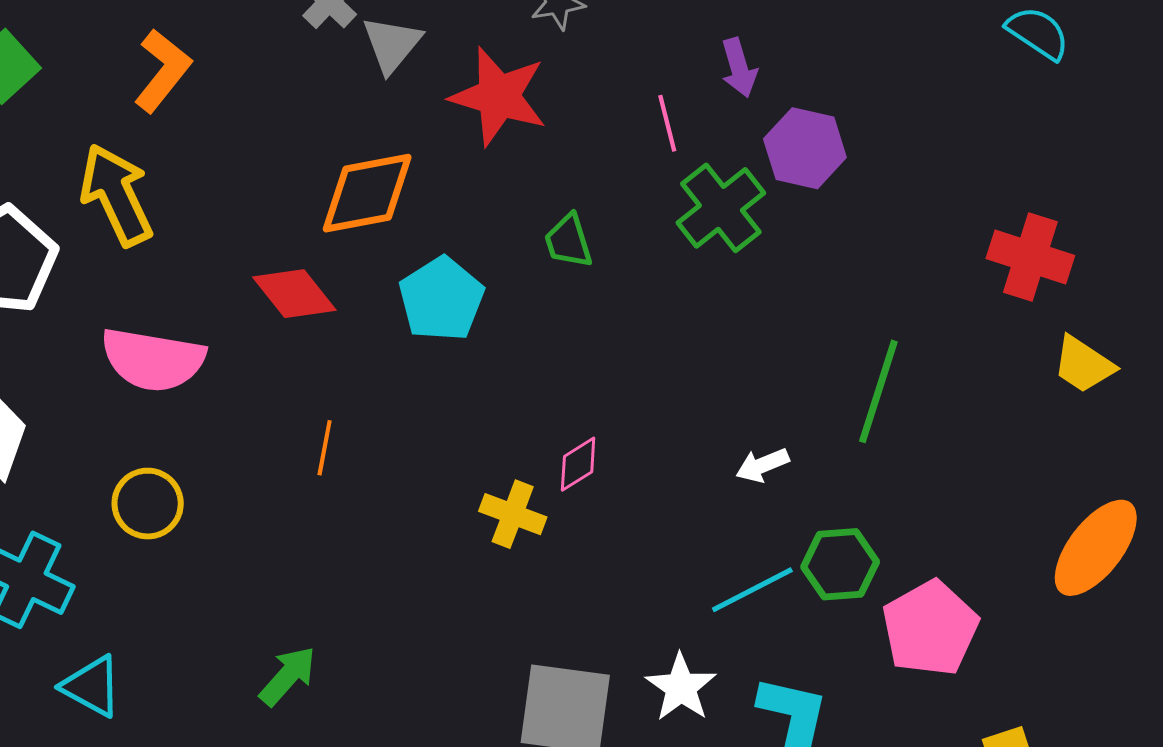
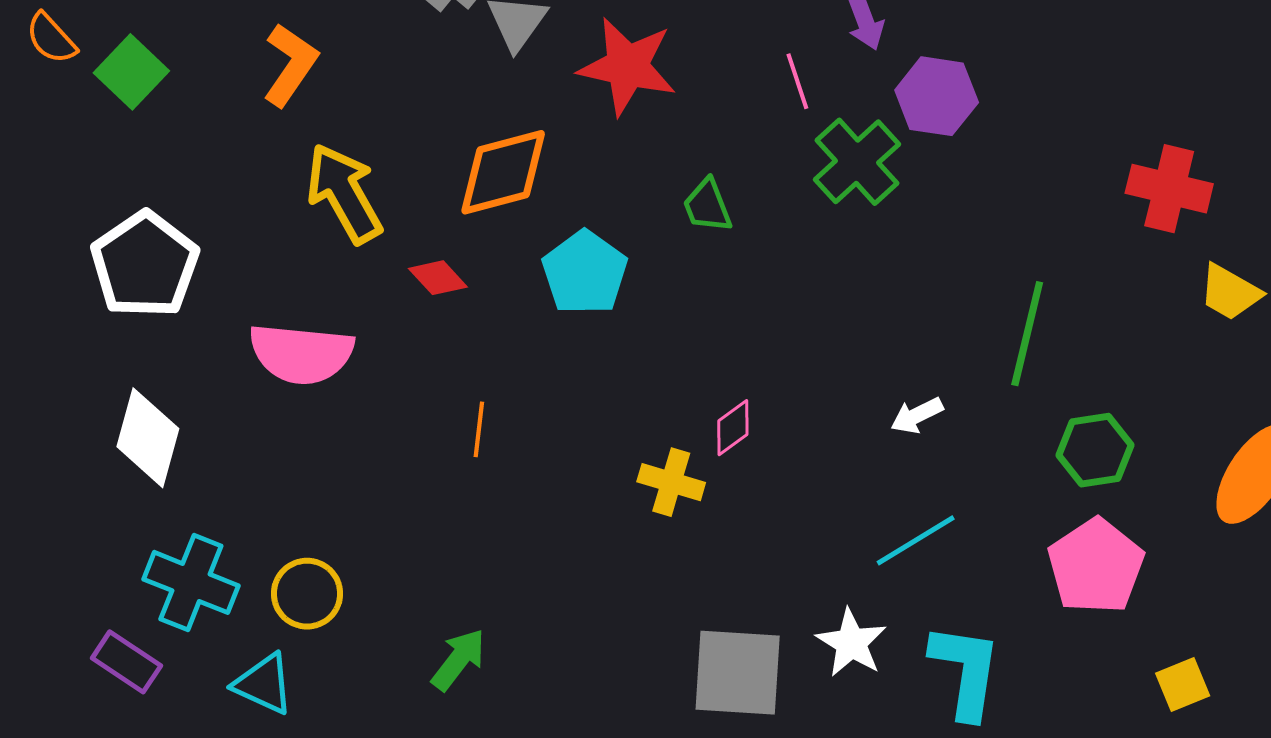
yellow arrow: (116, 195) -> (344, 193), moved
red diamond: (294, 294) -> (438, 278), size x0.7
yellow circle: (148, 504) -> (307, 594), moved
green hexagon: (840, 564) -> (1095, 450), moved

